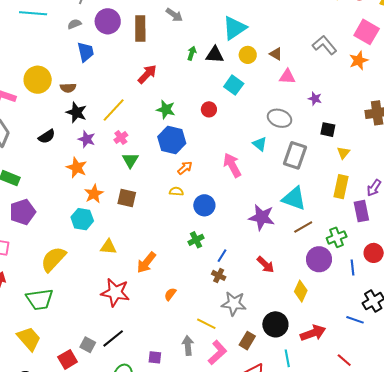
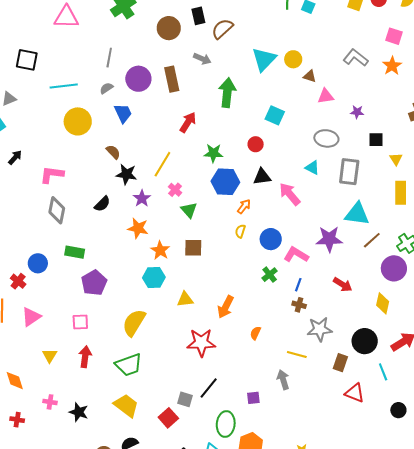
pink square: (367, 32) -> (394, 36), size x0.7
green arrow: (192, 53) -> (227, 93), size x2.0
black triangle: (215, 55) -> (262, 177), moved
yellow circle: (248, 55) -> (293, 59), moved
yellow circle: (38, 80) -> (78, 121), moved
brown semicircle: (68, 88) -> (113, 152), turned -119
purple star: (87, 139) -> (142, 198), turned 30
yellow semicircle: (176, 191) -> (240, 231), turned -64
pink L-shape: (217, 353) -> (296, 255), moved, turned -95

